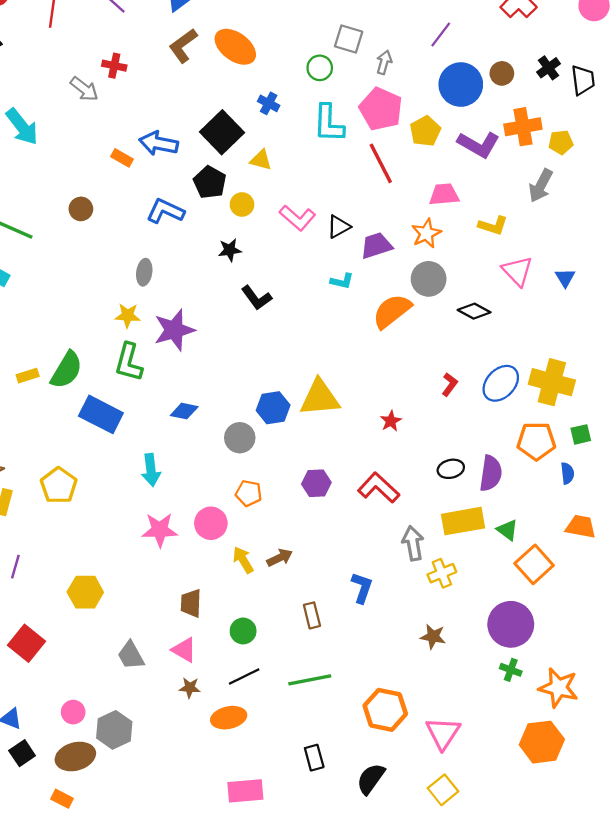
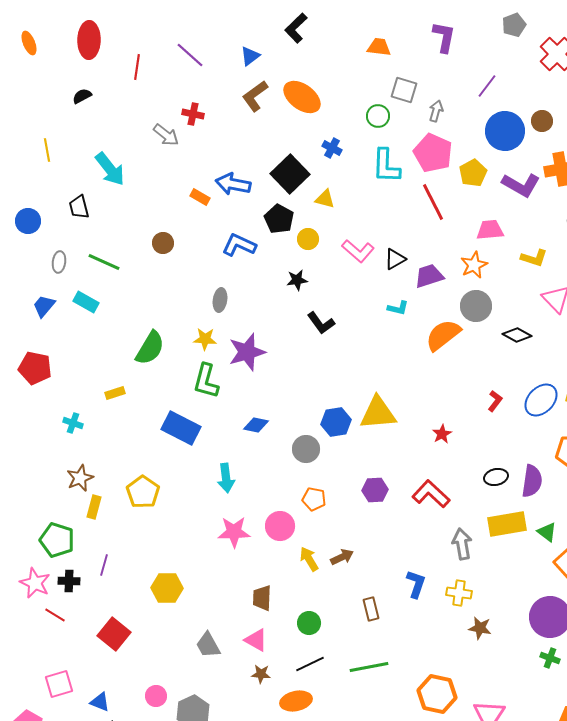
green semicircle: (66, 370) -> (150, 348), moved
yellow cross: (442, 573) -> (459, 593), moved, turned 30

